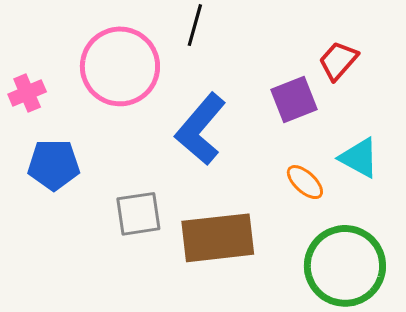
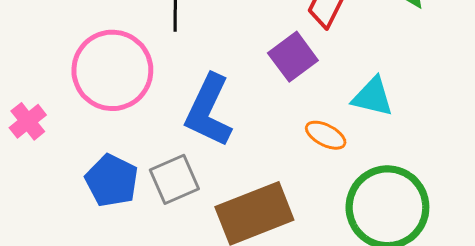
blue pentagon: (54, 165) -> (112, 181), moved, turned -30
gray square: (138, 214) -> (174, 179), moved

